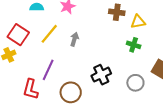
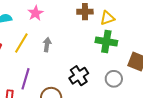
green cross: (134, 45) -> (106, 42), size x1.5

